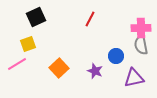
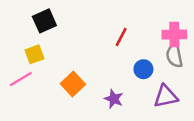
red line: (90, 19) -> (121, 37), moved
purple star: (95, 71) -> (114, 99), moved

